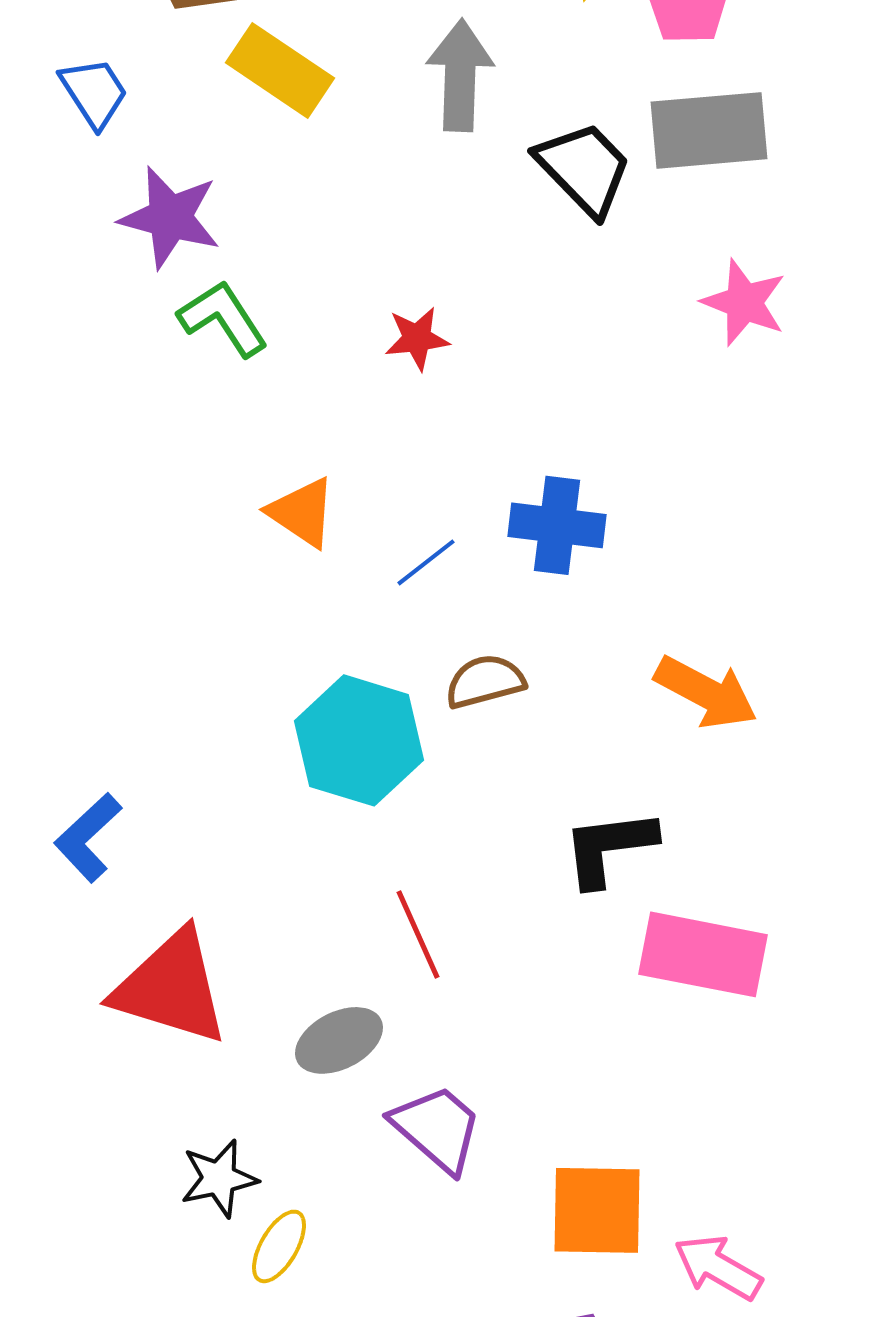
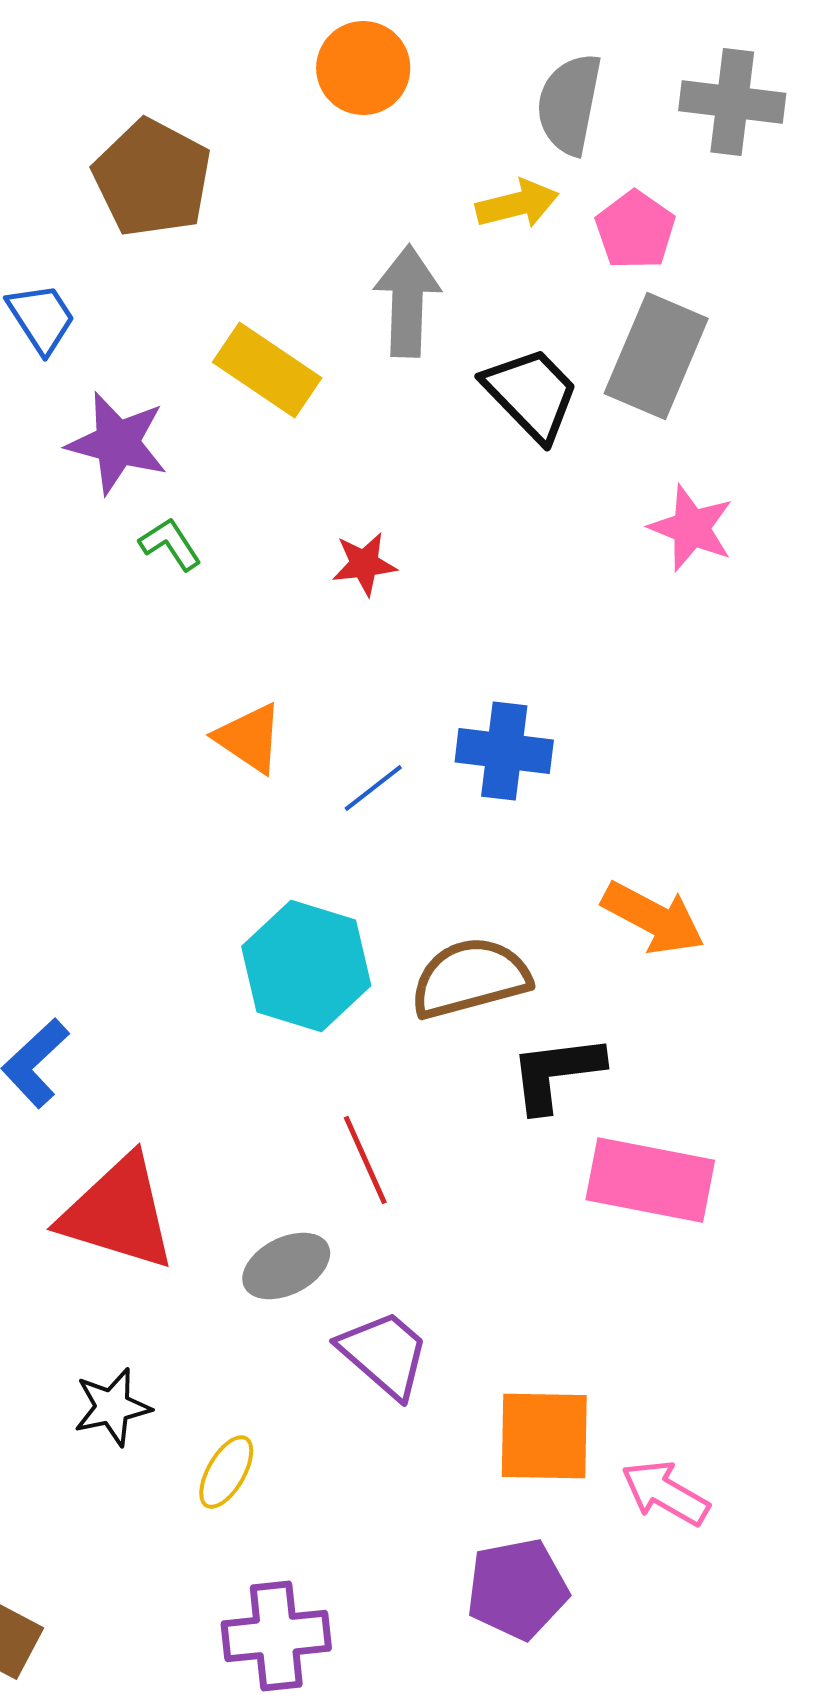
yellow rectangle: (280, 70) -> (267, 370), moved
gray rectangle: (709, 130) -> (656, 356), turned -62
green L-shape: (223, 318) -> (170, 544), size x0.7
brown semicircle: (485, 681) -> (470, 978), moved, size x1.5
black star: (219, 1178) -> (112, 1407), moved

